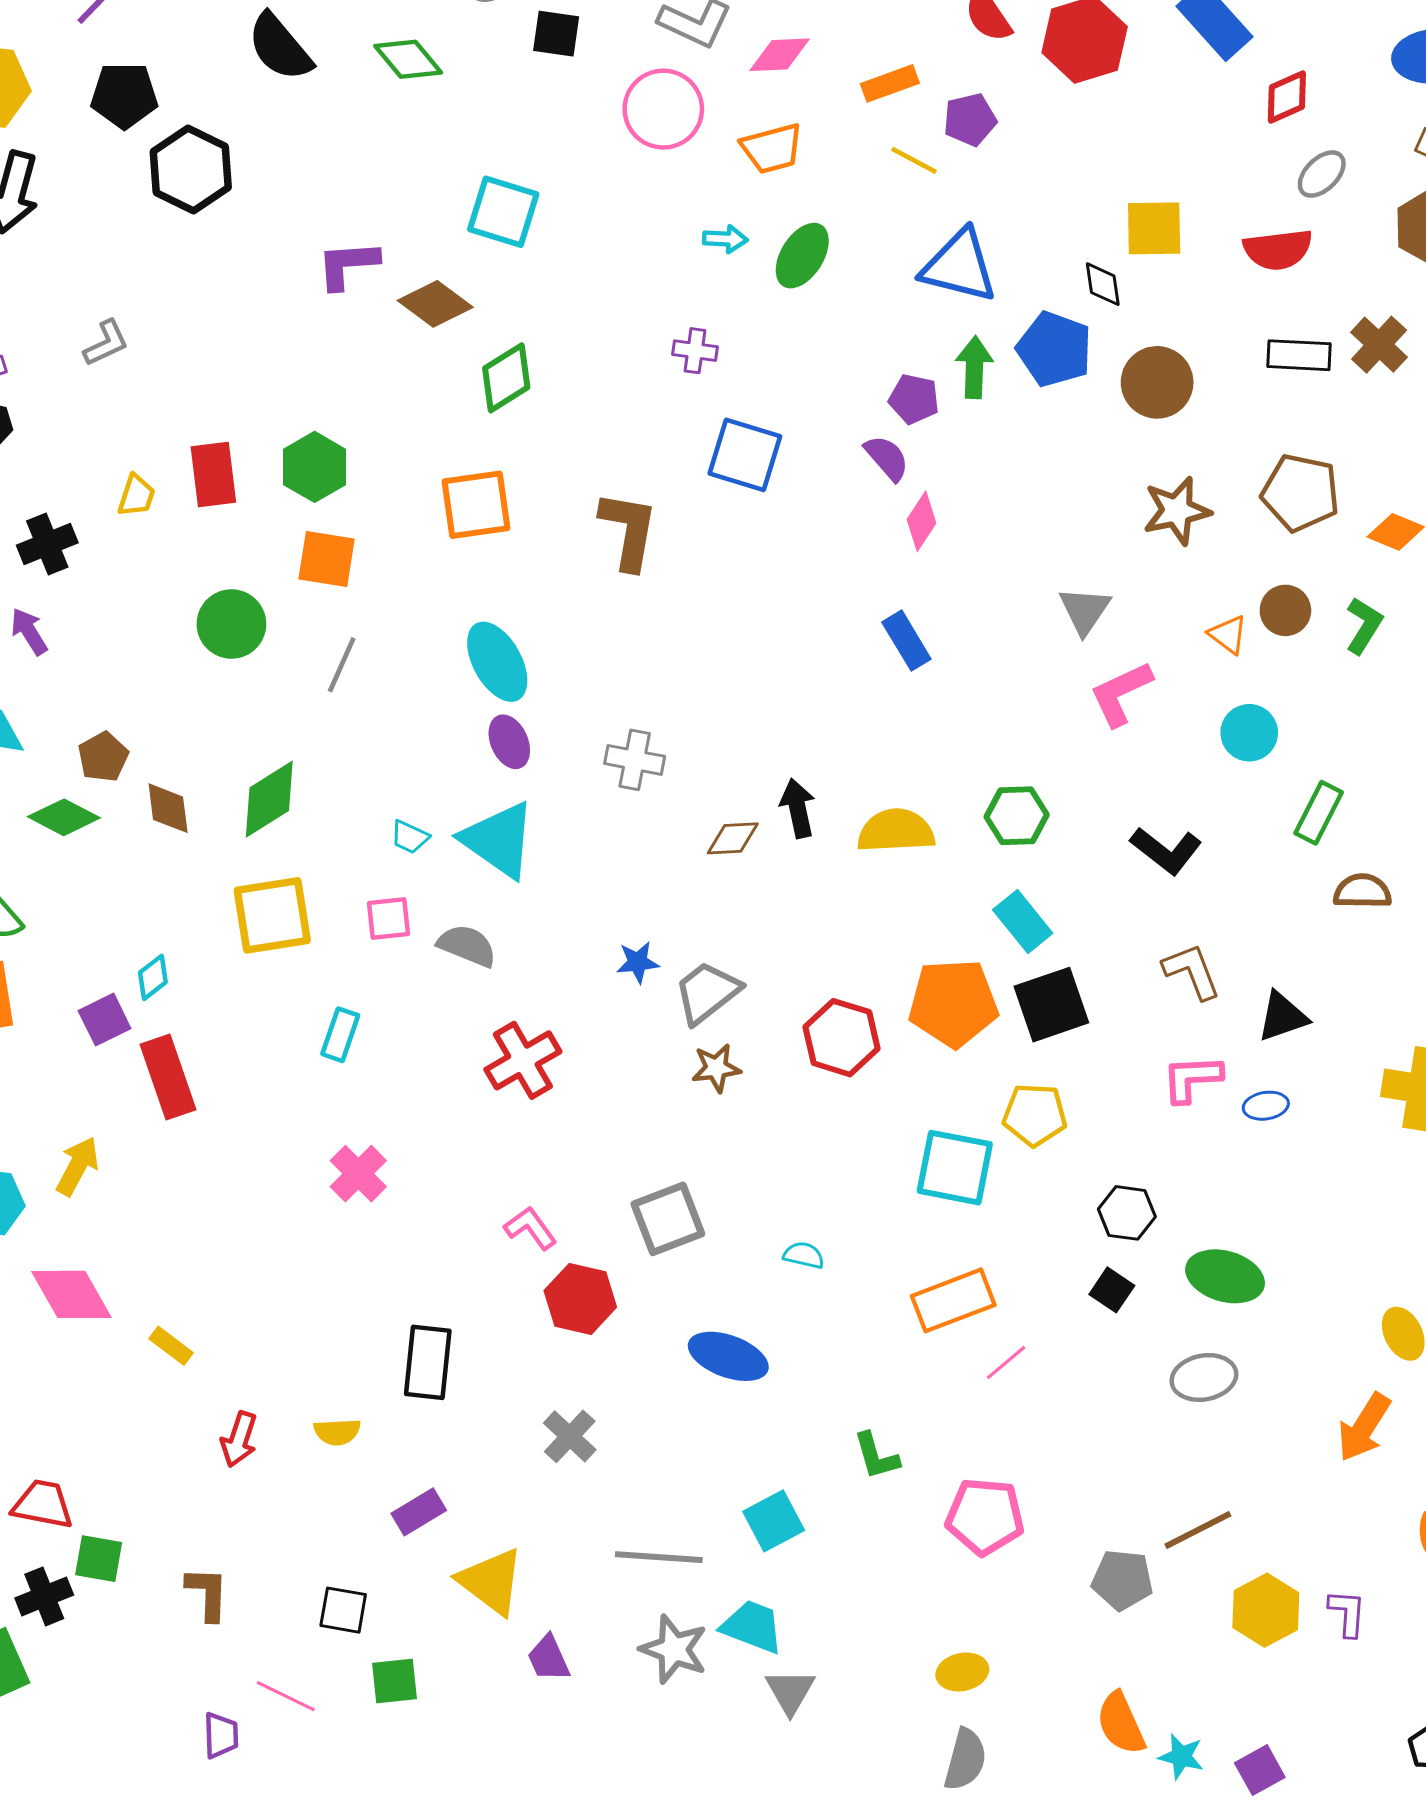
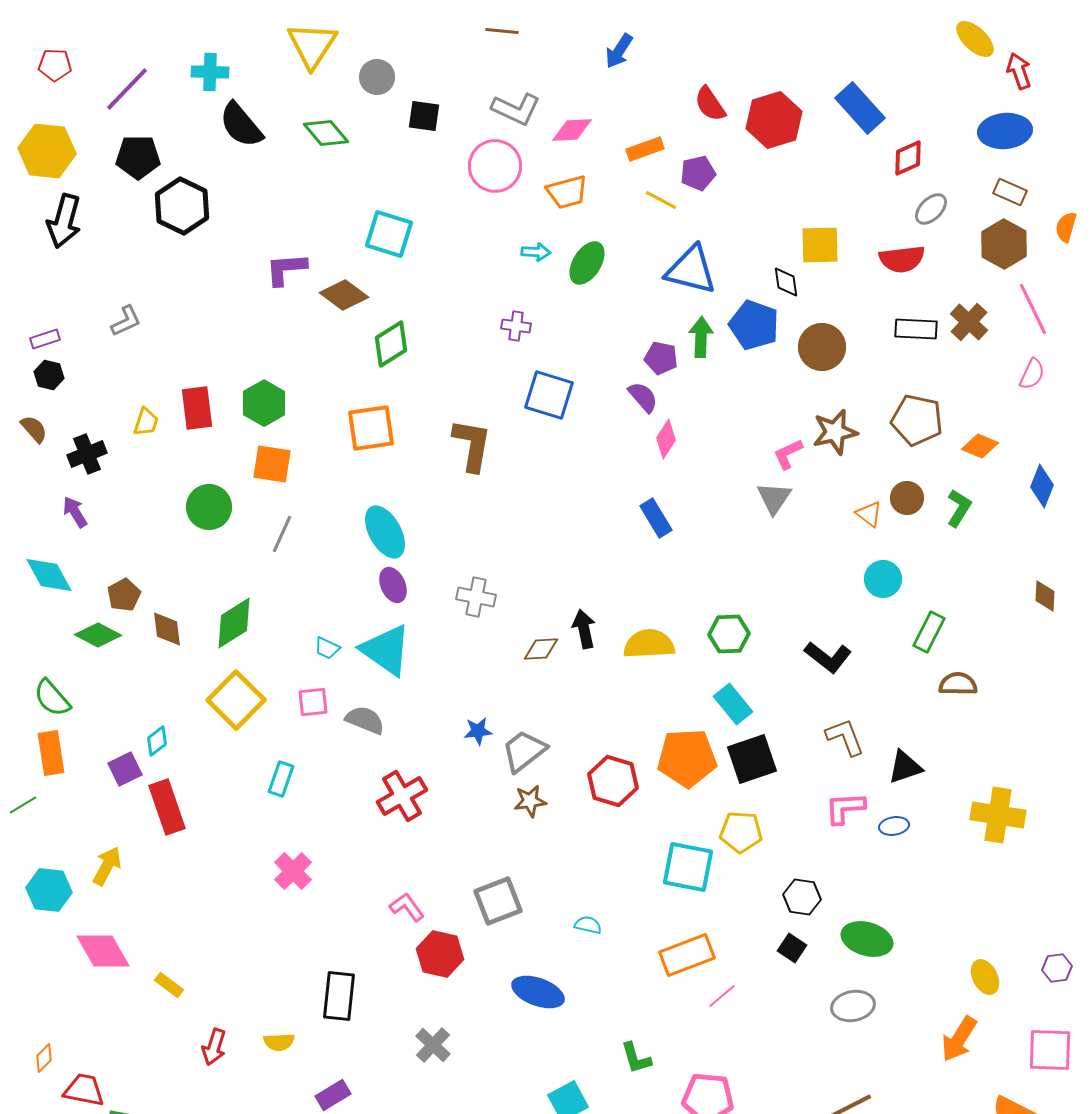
pink L-shape: (1121, 693) -> (788, 454), moved, size x0.7
yellow square: (272, 915) -> (236, 700), turned -36

